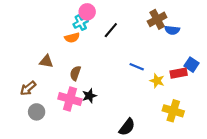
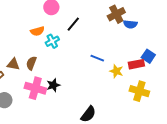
cyan cross: (81, 23) -> (52, 41), moved
brown triangle: (46, 61) -> (13, 64), moved
brown semicircle: (75, 73) -> (31, 63), moved
yellow cross: (173, 111) -> (139, 91), moved

